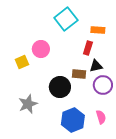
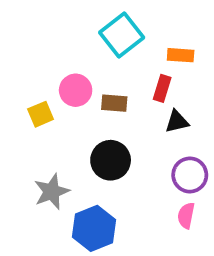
brown rectangle: (79, 74) -> (114, 103), moved
purple circle: (103, 85) -> (190, 175), moved
pink semicircle: (101, 117) -> (186, 216), turned -152
blue hexagon: (73, 120) -> (94, 228), moved

